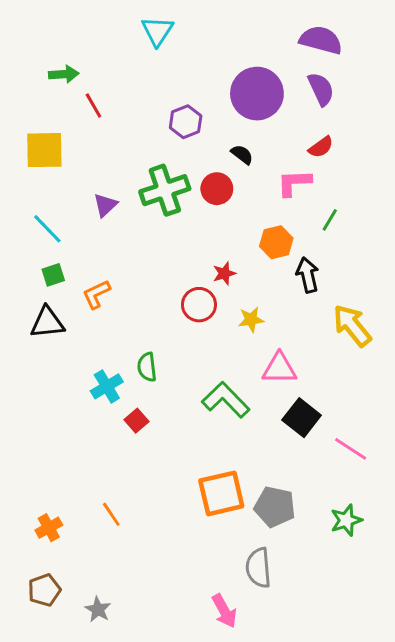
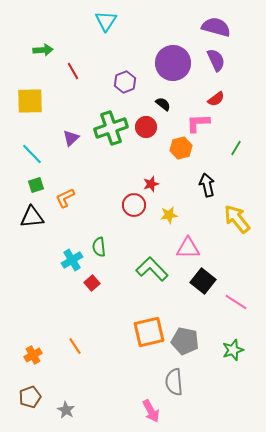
red line: (93, 105) -> (73, 71), moved
green line: (330, 220) -> (236, 148), moved
orange hexagon: (276, 242) -> (181, 148), moved

